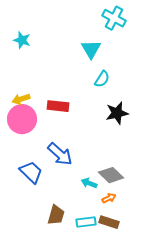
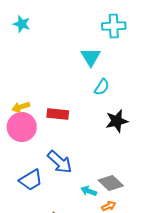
cyan cross: (114, 18) -> (114, 26), turned -30
cyan star: (22, 40) -> (22, 24), moved
blue trapezoid: (31, 172) -> (31, 180), turned 105

